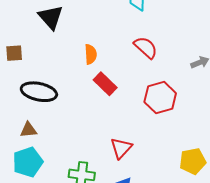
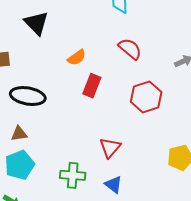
orange semicircle: (91, 54) -> (77, 58), turned 60
red rectangle: (105, 84) -> (92, 86), turned 70

